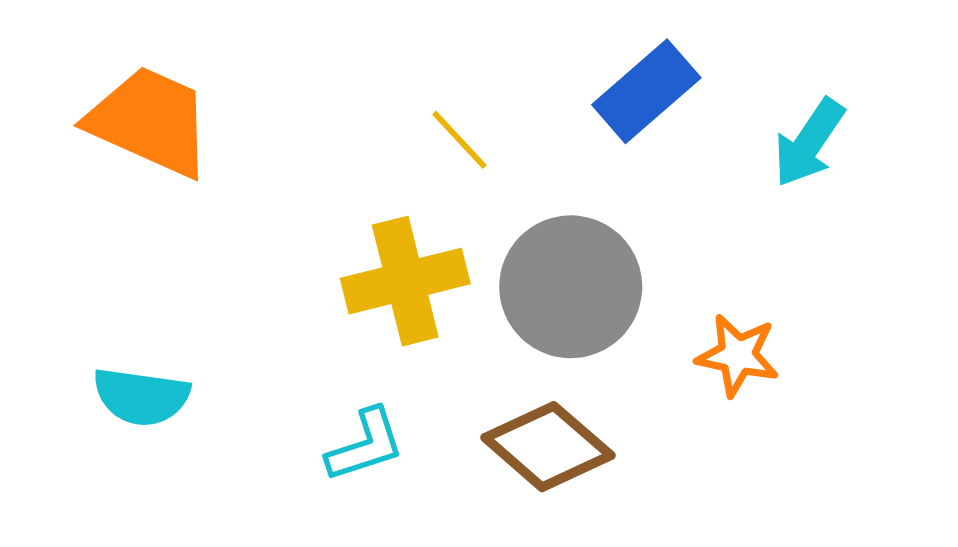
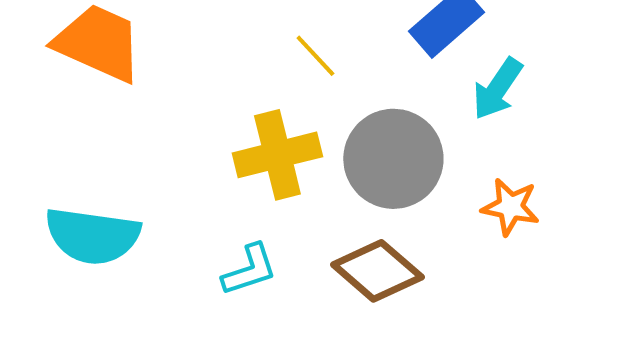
cyan arrow: (809, 143) -> (497, 89), moved
cyan semicircle: (141, 397) -> (92, 236), size x1.4

